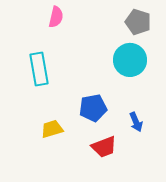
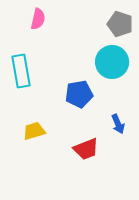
blue pentagon: (93, 108) -> (79, 94), moved

